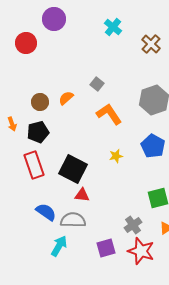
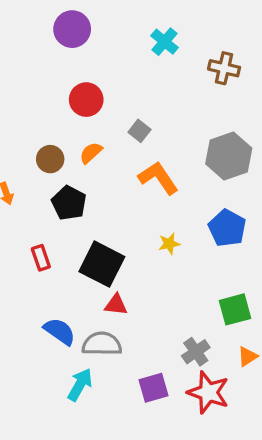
red circle: (26, 43) -> (86, 100), moved
brown cross: (151, 44) -> (224, 68), turned -30
black pentagon: (38, 132) -> (69, 203), moved, turned -30
red rectangle: (34, 165) -> (41, 258), size x0.6

